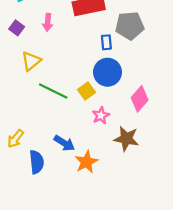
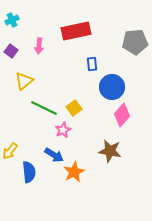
gray pentagon: (130, 26) -> (135, 42), moved
blue circle: (108, 72) -> (112, 87), moved
pink star: (101, 115) -> (63, 130), moved

